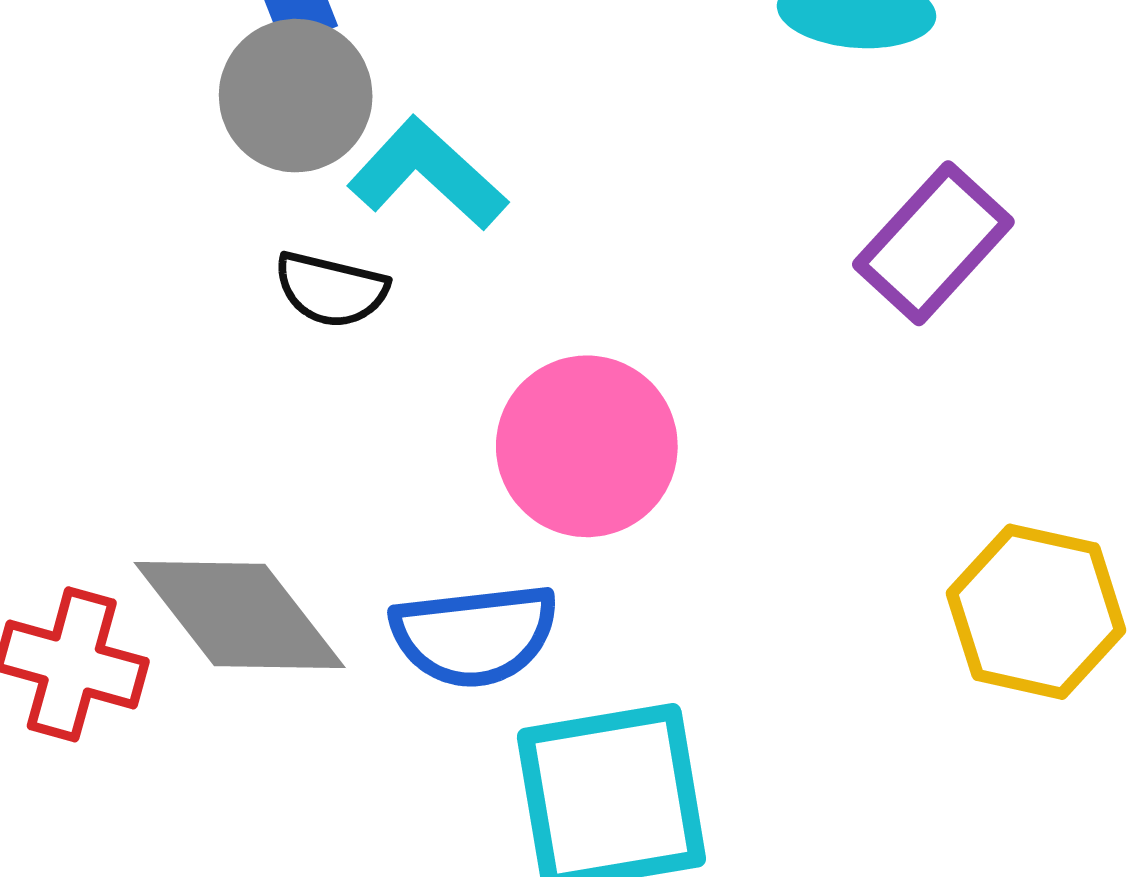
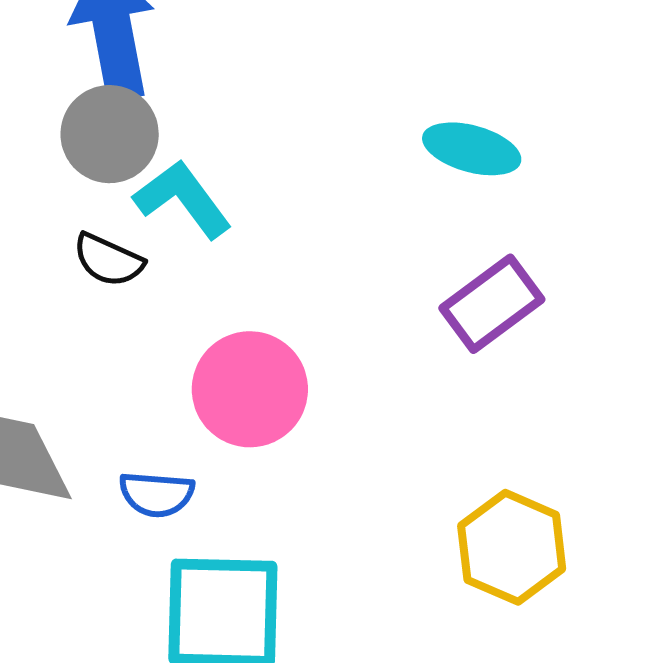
blue semicircle: (474, 635) -> (157, 494), size x0.7

